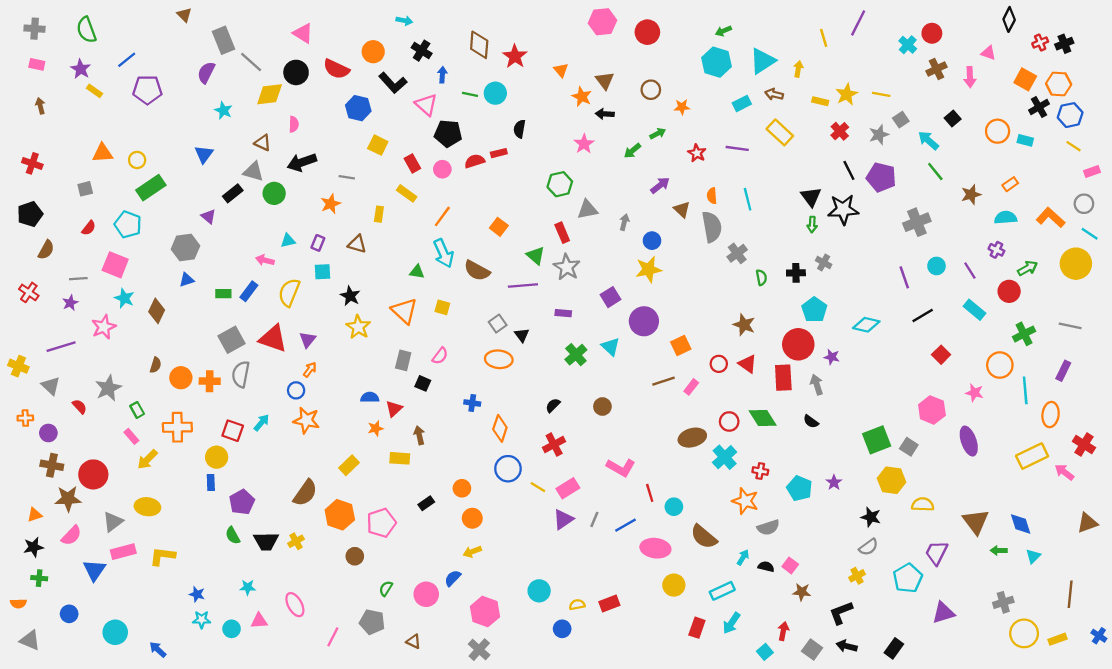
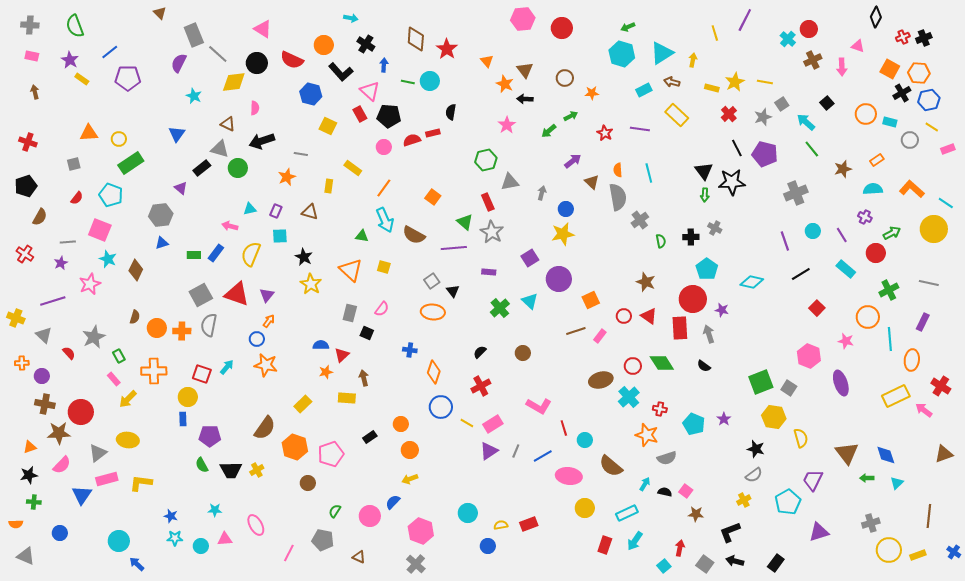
red rectangle: (412, 163) -> (360, 114), moved
gray circle: (1084, 204) -> (910, 140), moved
purple pentagon: (242, 502) -> (210, 436), turned 30
yellow semicircle: (923, 504) -> (801, 438), turned 72
cyan circle: (115, 632) -> (119, 541), moved

